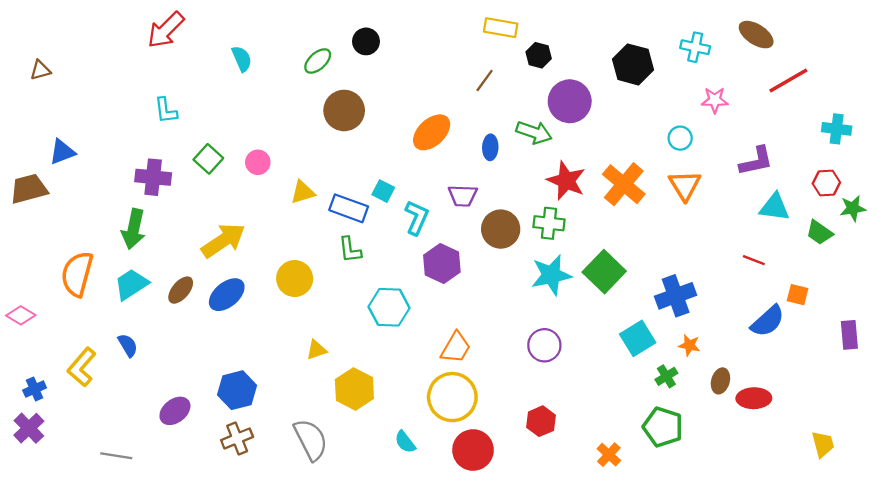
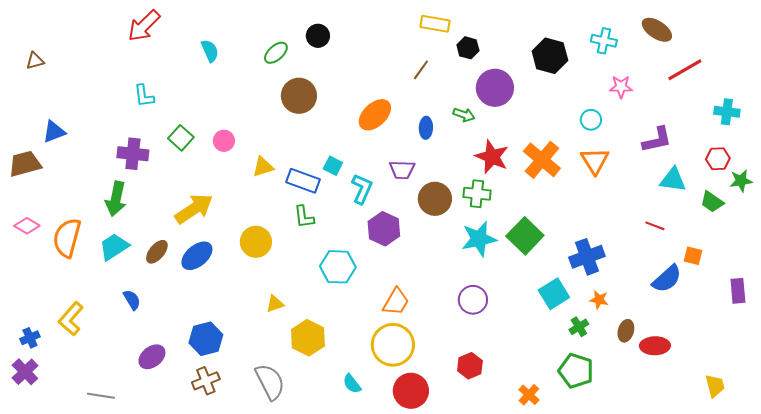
green arrow: (534, 132) -> (464, 115), size x0.7
pink diamond: (21, 315) -> (27, 226), moved
blue semicircle: (128, 345) -> (132, 300), moved

